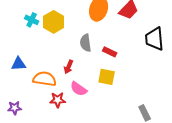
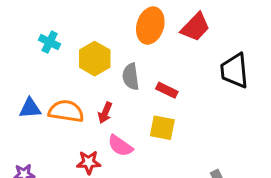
yellow hexagon: (54, 22) -> (95, 59), moved
orange semicircle: (45, 79) -> (66, 111), moved

